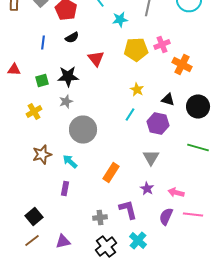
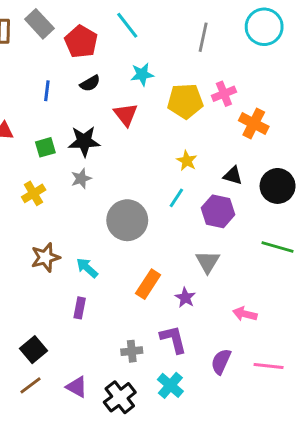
cyan star: (120, 20) -> (142, 74), moved
gray circle: (83, 130) -> (127, 220), moved
purple star: (147, 188) -> (185, 298), moved
pink line: (193, 214) -> (269, 366), moved
purple semicircle: (166, 216) -> (221, 362), moved
cyan cross: (138, 240) -> (170, 385), moved
purple triangle: (63, 242) -> (77, 387), turned 42
black cross: (106, 246) -> (120, 397), moved

